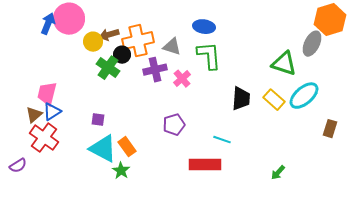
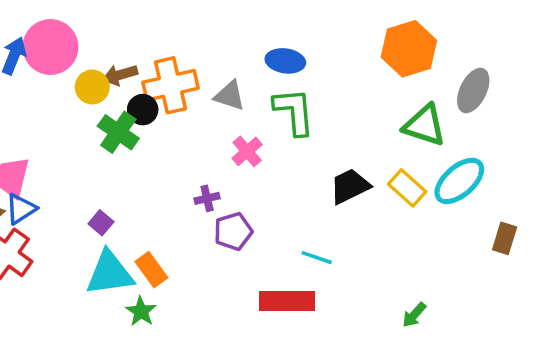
orange hexagon: (330, 20) -> (409, 49), moved
purple cross: (155, 70) -> (207, 198), moved, size x0.6
black trapezoid: (241, 99) -> (350, 186), turned -120
purple square: (98, 120) -> (101, 223), turned 32
cyan triangle: (103, 149) -> (110, 273), turned -36

